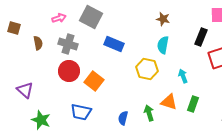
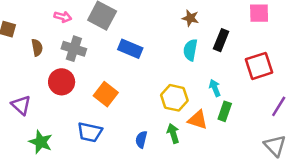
pink arrow: (59, 18) -> (63, 17), turned 32
black rectangle: (201, 37) -> (221, 40), moved
yellow hexagon: (147, 69) -> (174, 98), moved
red circle: (69, 71) -> (62, 82), moved
green rectangle: (193, 104) -> (225, 111), moved

